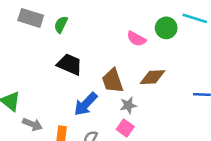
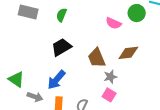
green semicircle: (61, 25) -> (61, 15), moved
black trapezoid: (70, 64) -> (61, 47), turned -50
blue arrow: (86, 104) -> (56, 80), moved

